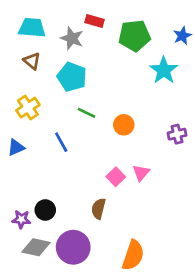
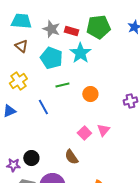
red rectangle: (94, 21) -> (71, 31), moved
cyan star: (164, 70) -> (80, 53), moved
green line: (87, 113) -> (62, 85), turned -40
brown semicircle: (98, 209) -> (71, 157), turned -49

